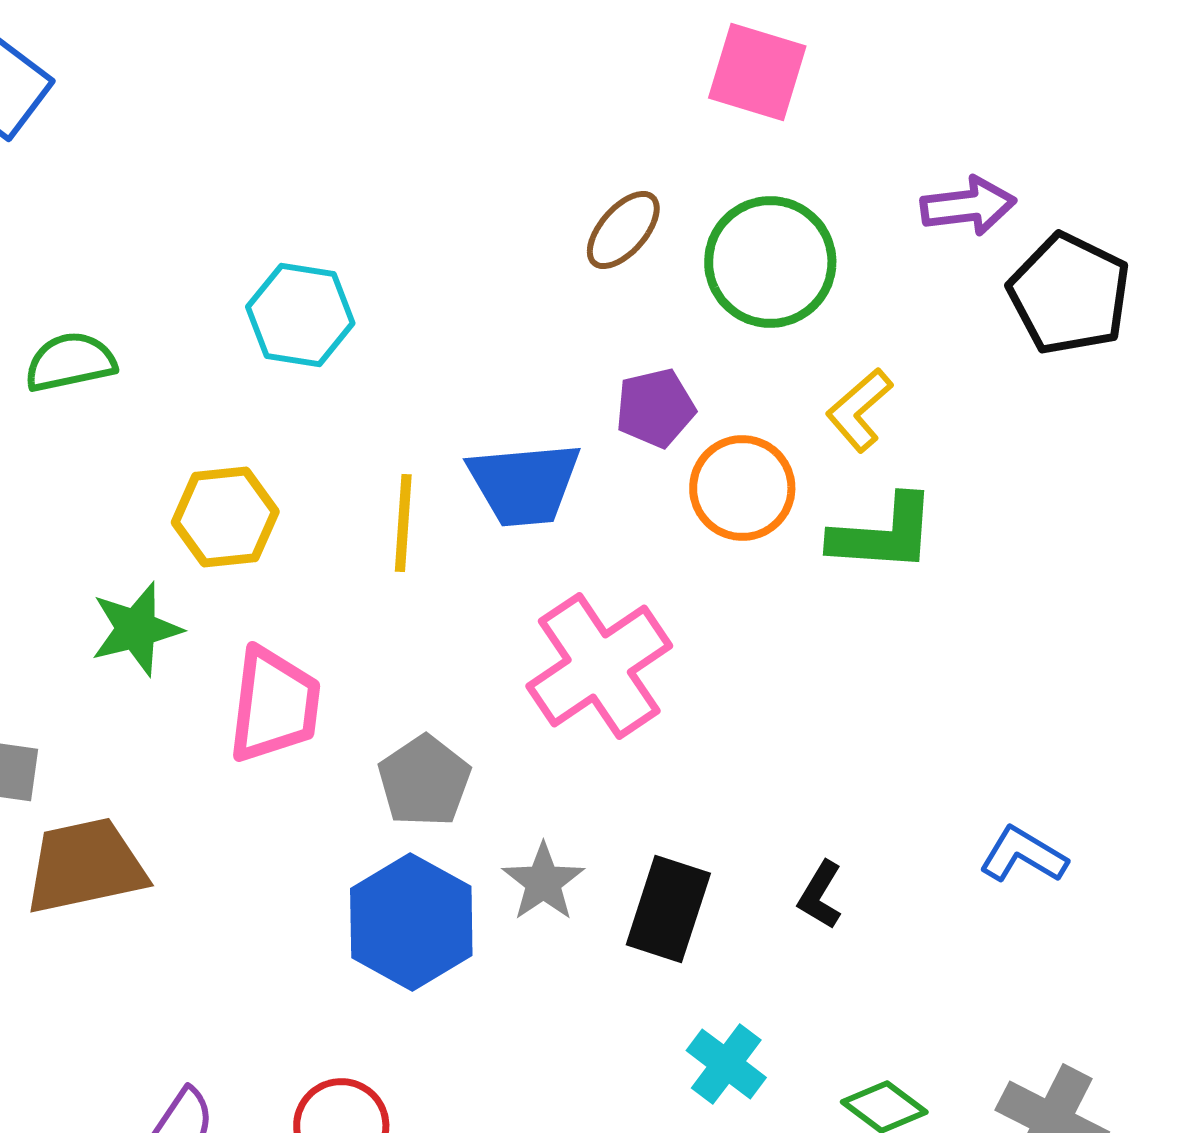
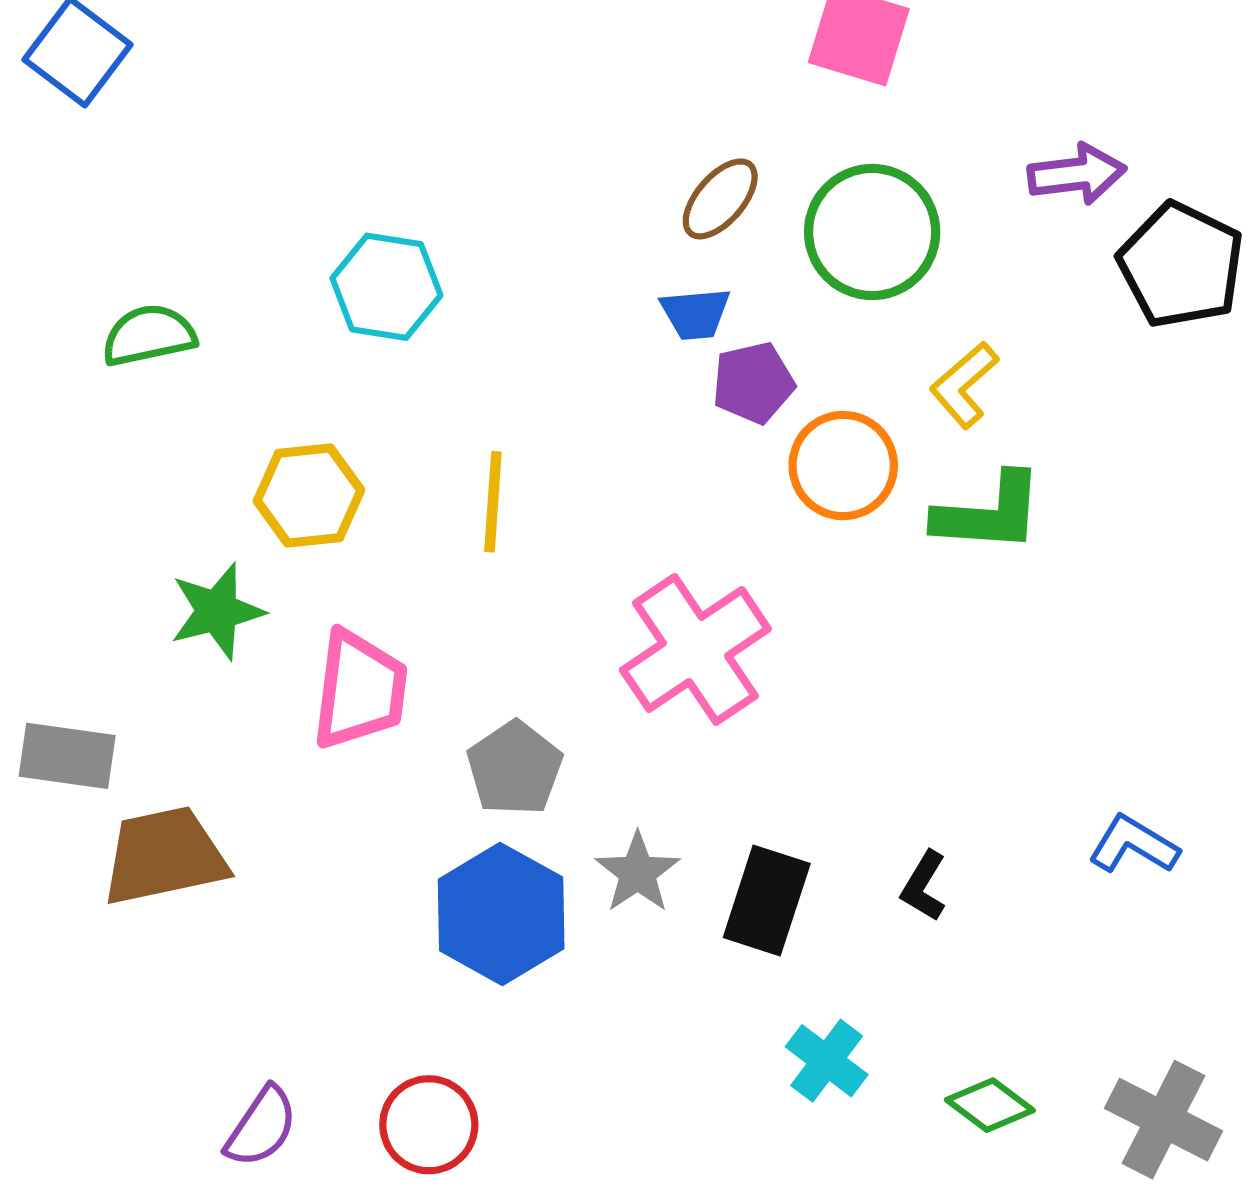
blue trapezoid: (524, 484) -> (695, 314), moved, size x0.6

